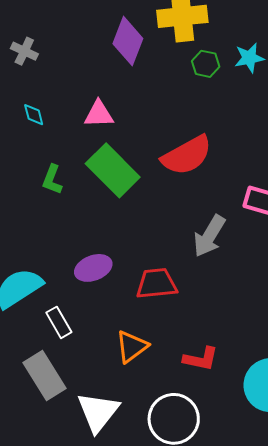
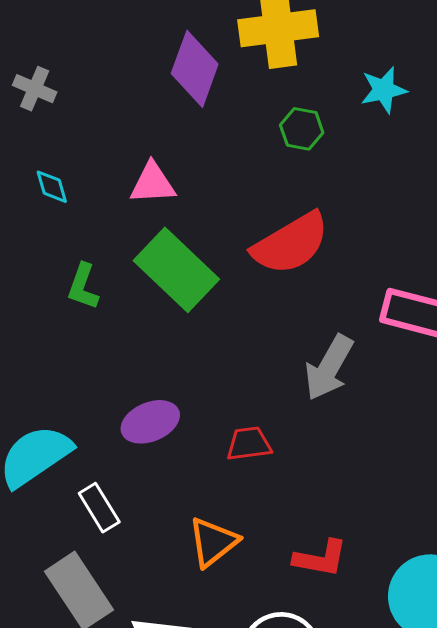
green hexagon: (206, 64) -> (302, 129), moved
red trapezoid: (156, 284) -> (249, 444), size x0.7

